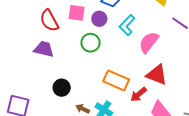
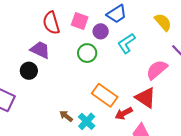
pink semicircle: (149, 42) -> (157, 70), moved
black circle: (62, 88) -> (29, 71), moved

